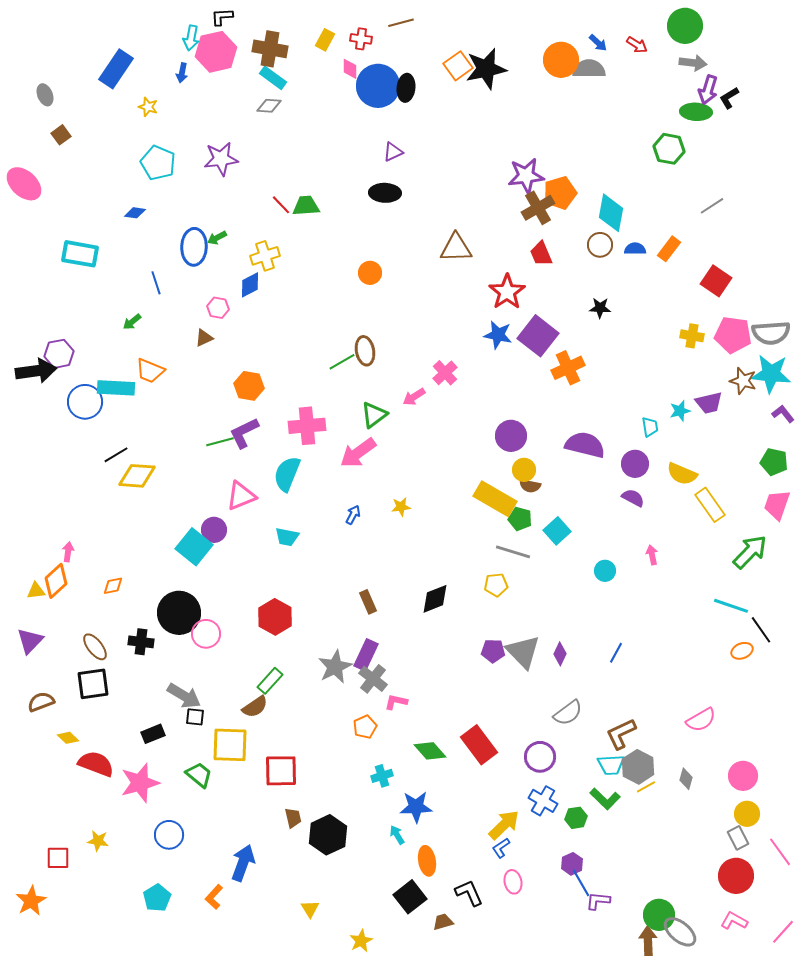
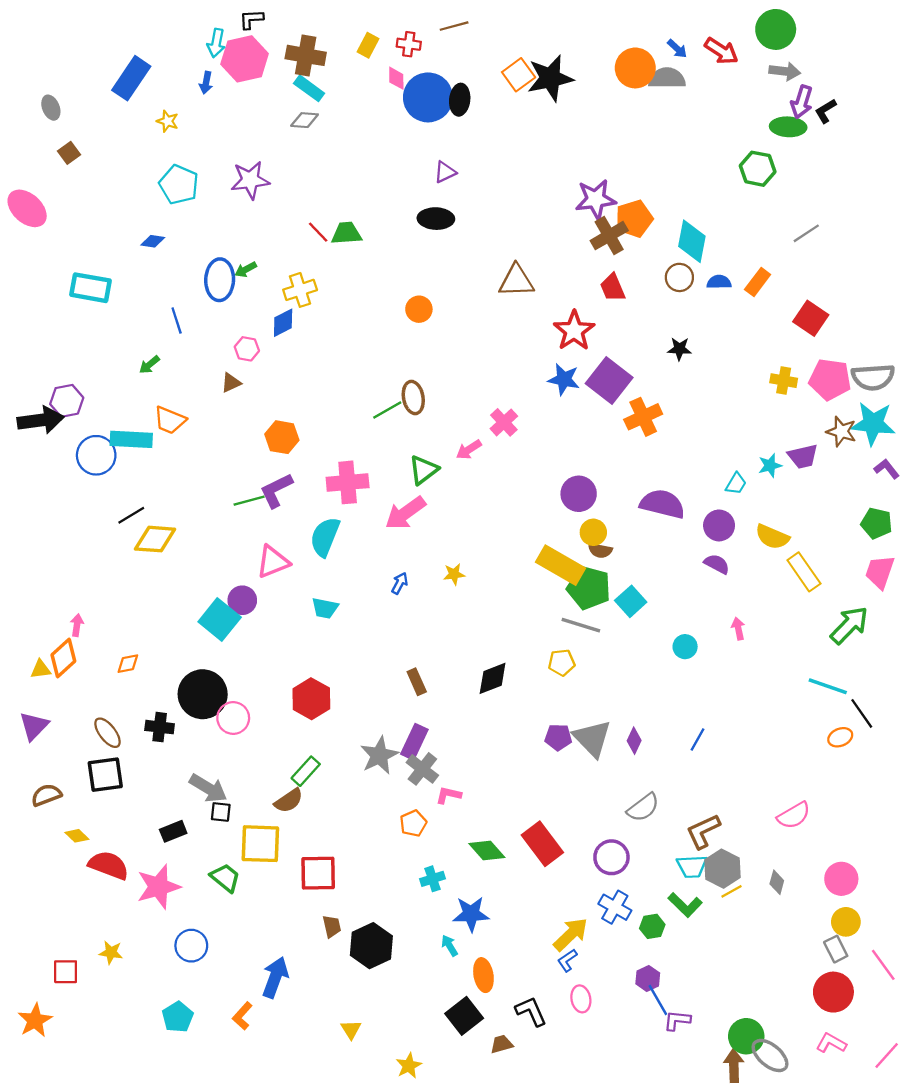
red arrow: (637, 45) -> (721, 51), size x1.4
cyan trapezoid: (650, 427) -> (736, 484), turned 40
green pentagon: (520, 519) -> (589, 588), size x1.6

